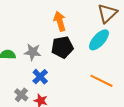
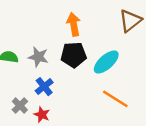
cyan ellipse: (99, 40) -> (106, 62), moved

